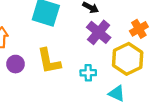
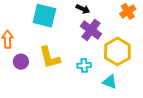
orange cross: (139, 29) -> (128, 11), moved

